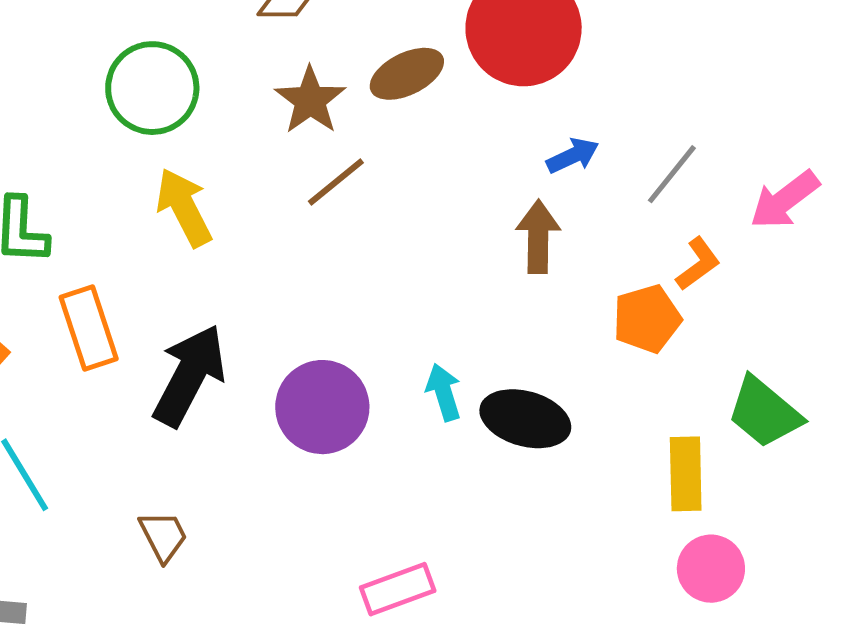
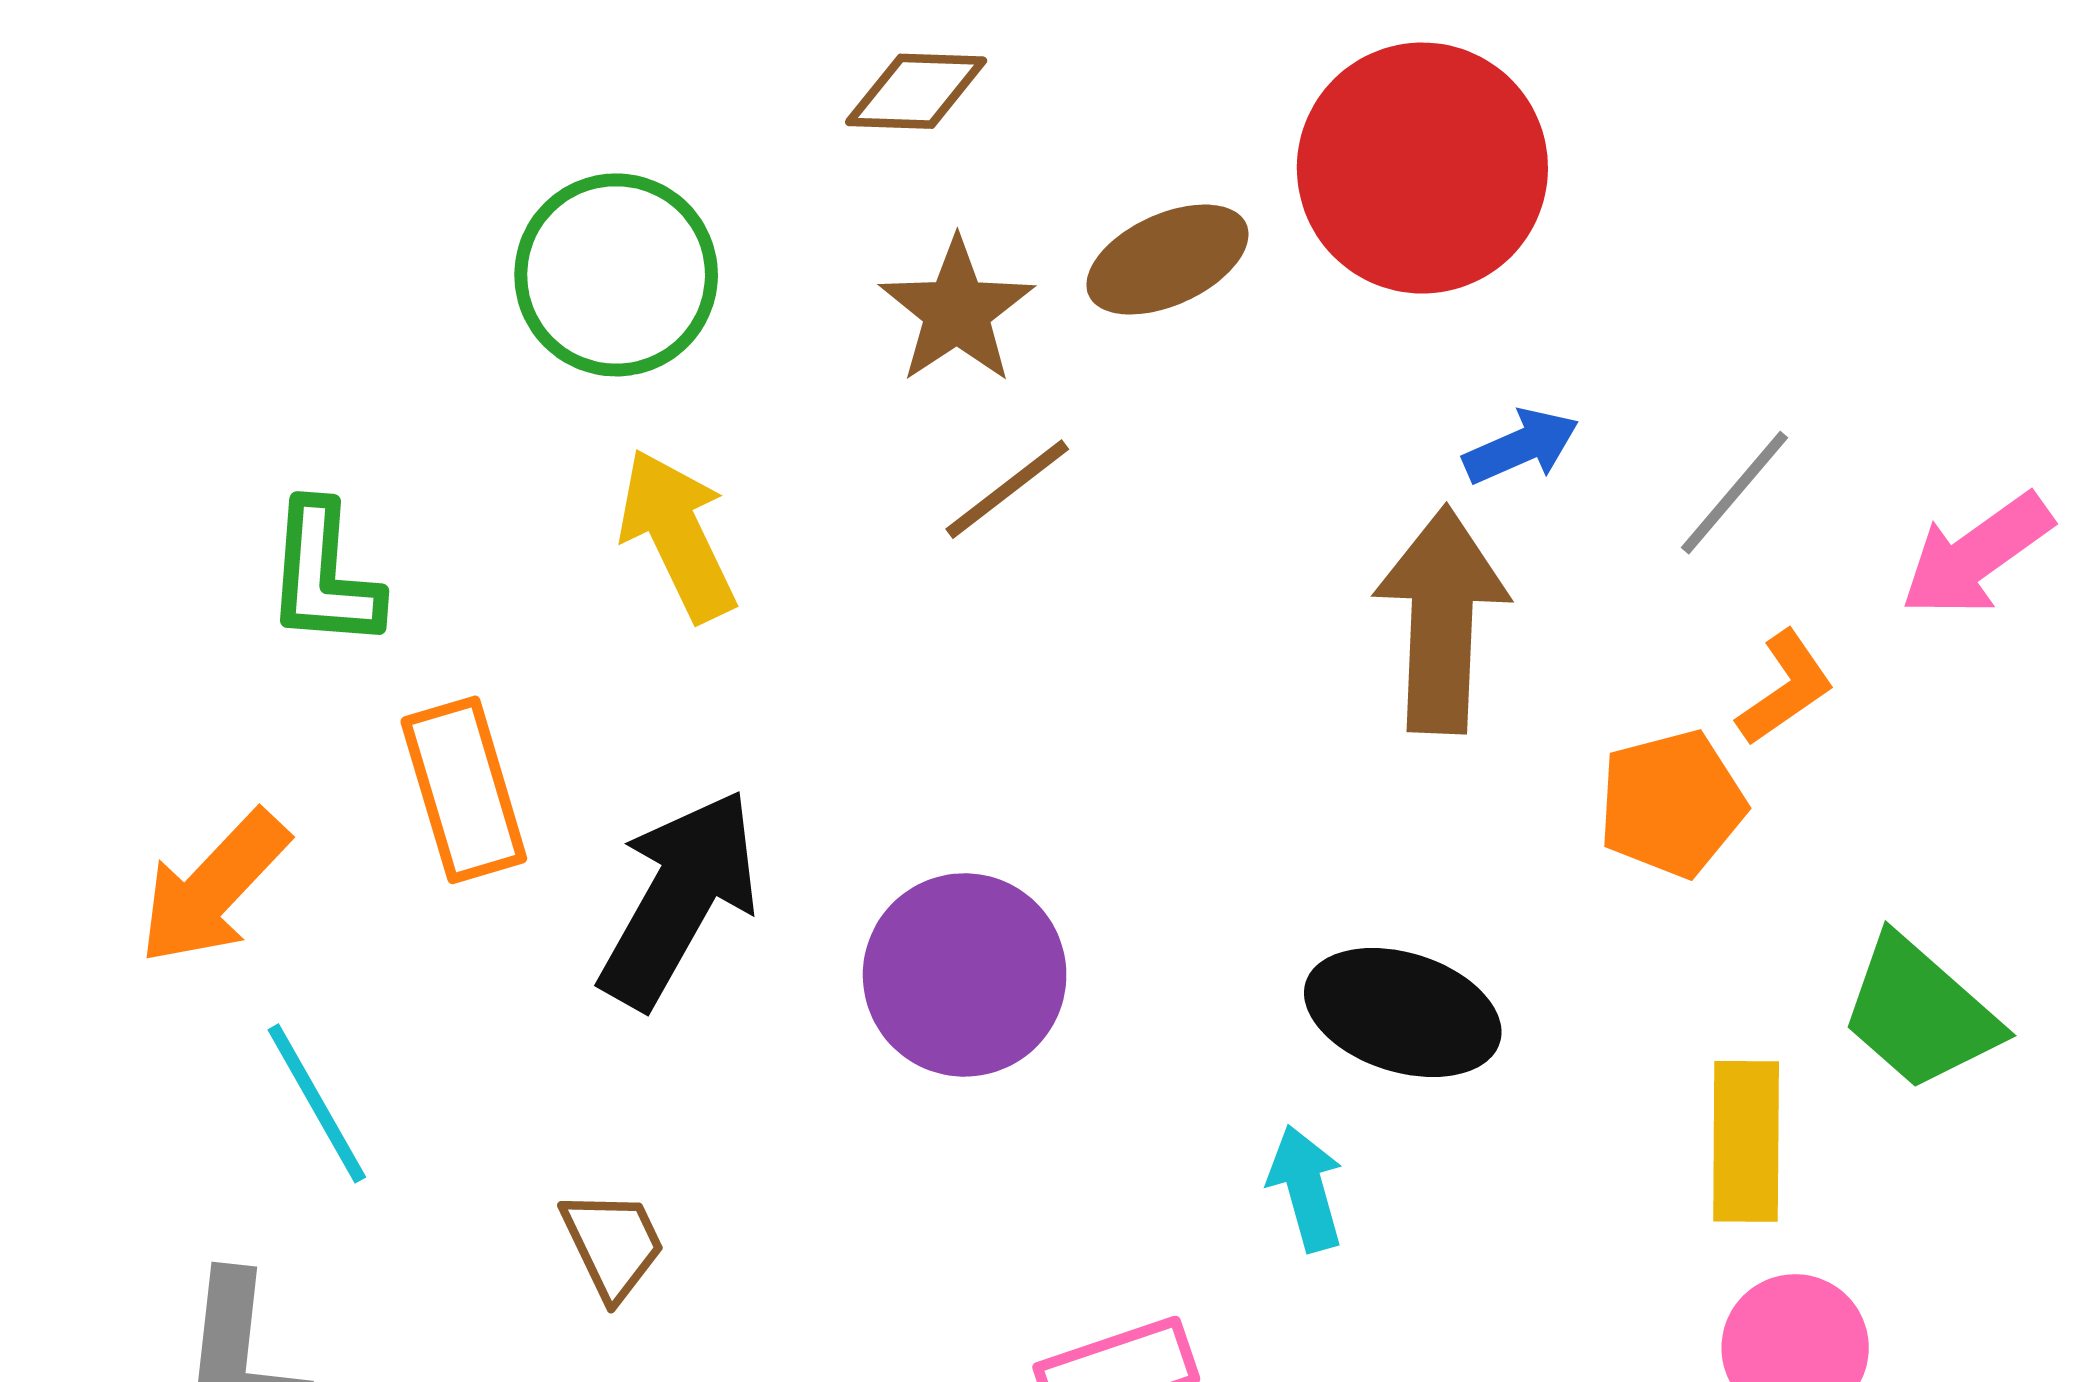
brown arrow: (538, 237) -> (1442, 620), size x1.4
cyan arrow: (444, 392) -> (1306, 1188), moved

